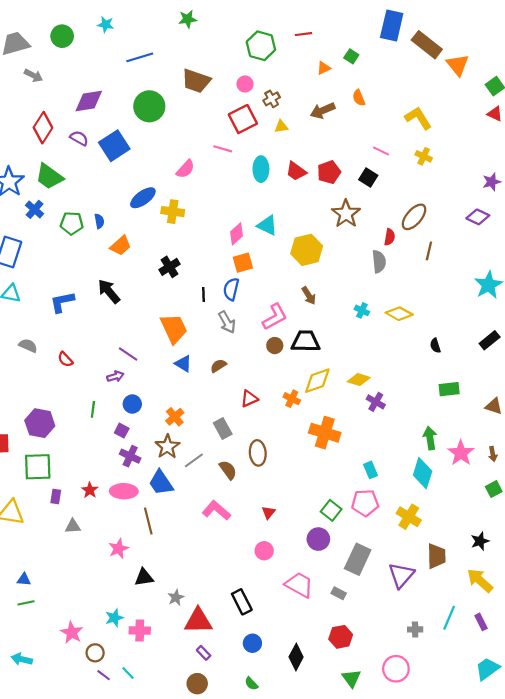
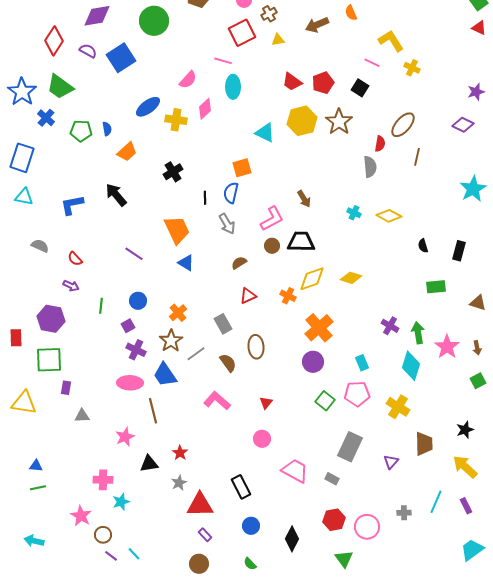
yellow L-shape: (418, 118) -> (391, 41), moved
cyan ellipse: (261, 169) -> (233, 87), moved
pink diamond: (236, 234) -> (205, 109), moved
yellow hexagon: (307, 250) -> (302, 121), moved
black rectangle: (490, 340) -> (459, 251), moved, turned -36
brown semicircle: (218, 366) -> (239, 263), moved
purple arrow: (115, 376) -> (71, 286), moved, turned 42
purple cross: (376, 402) -> (390, 326), moved
purple square: (122, 431) -> (128, 326), turned 32
orange cross: (325, 433) -> (319, 328), turned 32
red star: (90, 490) -> (180, 453), moved
purple circle: (318, 539) -> (313, 362), moved
purple triangle: (401, 575) -> (391, 462), size x0.6
pink cross: (140, 630) -> (103, 480), moved
pink circle: (396, 669) -> (367, 527), moved

